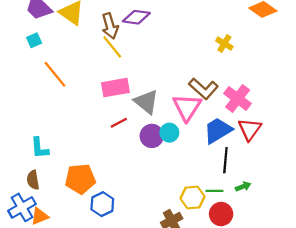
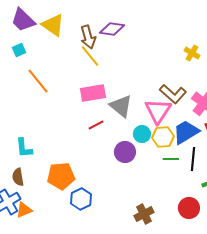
purple circle: (152, 136) -> (125, 152), moved
green line: (214, 191) -> (171, 159), moved
yellow hexagon: (192, 198) -> (163, 137), moved

